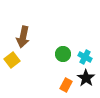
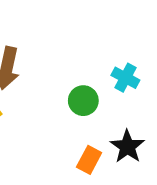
cyan cross: (85, 57) -> (125, 78), moved

